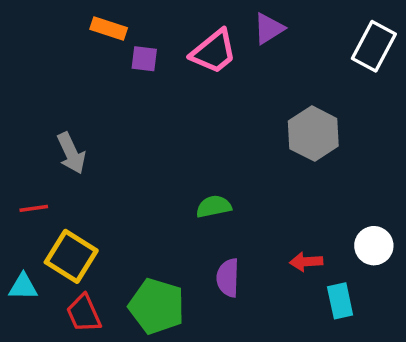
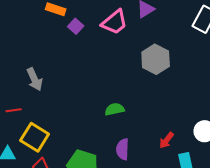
purple square: (144, 59) -> (76, 26), turned 35
gray hexagon: (313, 134) -> (156, 59), moved
red arrow: (306, 262) -> (167, 140), turned -48

